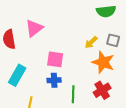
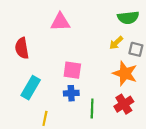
pink triangle: (34, 28) -> (60, 22), moved, turned 36
yellow arrow: (91, 42) -> (116, 43), moved

